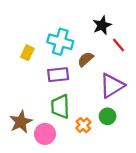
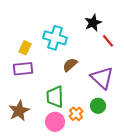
brown semicircle: (86, 59) -> (70, 65), moved
purple rectangle: (58, 75) -> (23, 69), moved
purple triangle: (112, 86) -> (102, 78), turned -45
pink circle: (45, 134) -> (55, 122), moved

